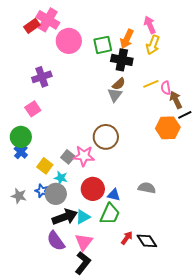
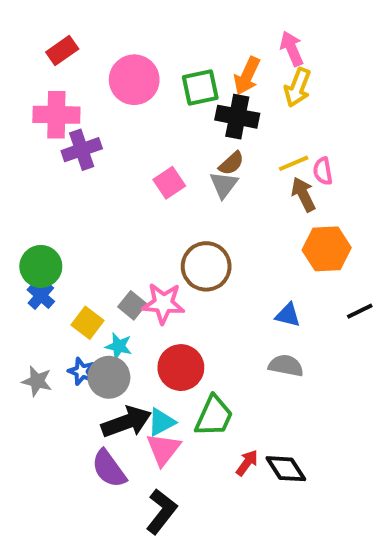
pink cross: (48, 20) -> (56, 115), moved, turned -30
brown arrow: (176, 100) -> (303, 194), moved
pink square: (33, 109) -> (169, 183), moved
black line: (185, 115) -> (360, 311), moved
blue triangle: (114, 195) -> (288, 315), moved
pink triangle: (84, 242) -> (163, 449), moved

